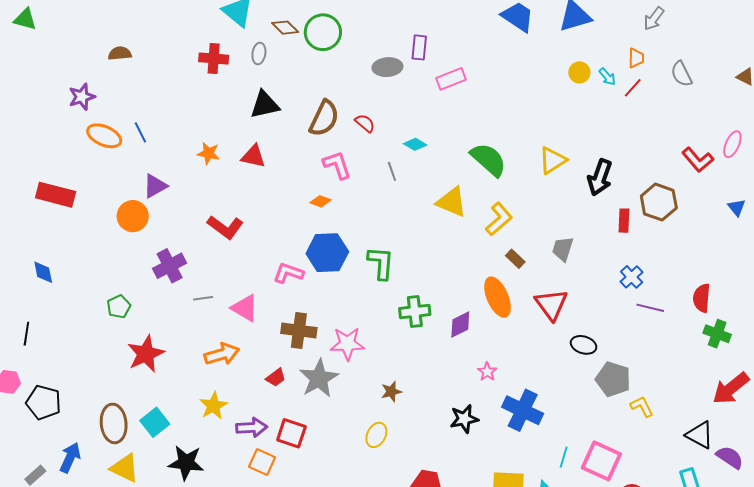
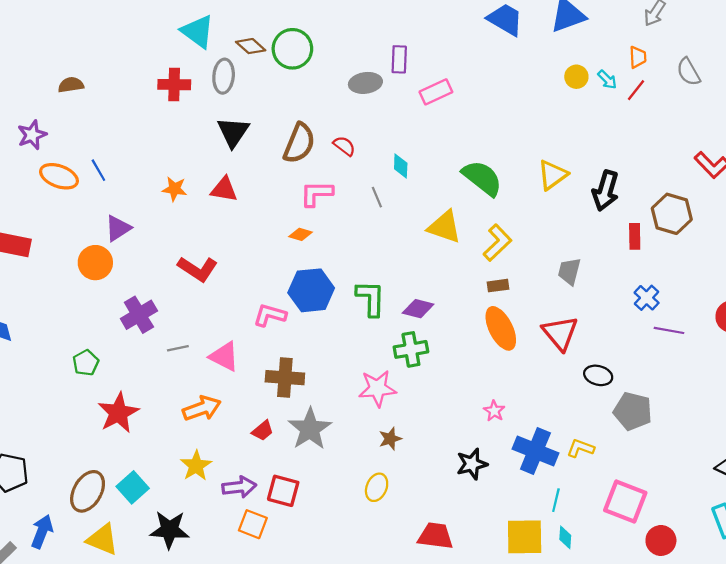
gray ellipse: (259, 53) -> (224, 76), size x1.4
black triangle: (265, 105) -> (233, 132), turned -40
cyan diamond: (415, 144) -> (401, 166), turned 65
pink L-shape: (337, 165) -> (316, 194), turned -68
brown rectangle: (515, 259) -> (498, 286), moved, turned -48
purple diamond: (460, 324) -> (418, 309), moved, turned 44
pink star: (347, 344) -> (377, 388), moved
yellow L-shape: (642, 406) -> (580, 448), moved, turned -40
brown ellipse: (114, 423) -> (88, 491), turned 39
cyan line: (564, 457) -> (556, 500), moved

